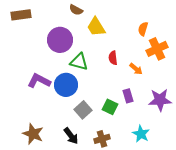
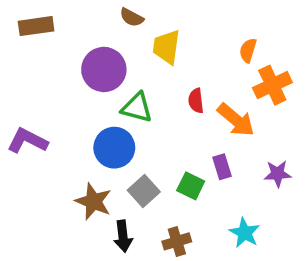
yellow trapezoid: (96, 27) -> (166, 47), turned 40
orange arrow: (136, 69) -> (236, 120), size x1.6
purple L-shape: (39, 81) -> (27, 141), moved
purple star: (160, 100) -> (278, 174), size x0.7
brown star: (33, 134) -> (93, 201), moved
black arrow: (71, 136) -> (123, 236), turned 30

